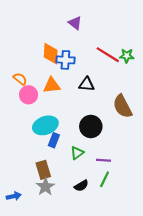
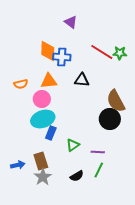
orange semicircle: (20, 79) -> (21, 84), moved, turned 128
pink circle: (29, 95) -> (42, 99), moved
black circle: (91, 126) -> (110, 119), moved
blue arrow: (14, 196) -> (18, 165), moved

